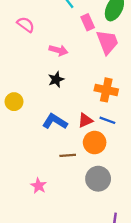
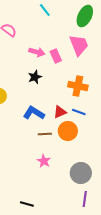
pink rectangle: (88, 22) -> (56, 56), moved
brown line: (68, 155) -> (45, 134), moved
gray circle: (98, 179) -> (81, 173), moved
pink star: (39, 186) -> (44, 161), moved

